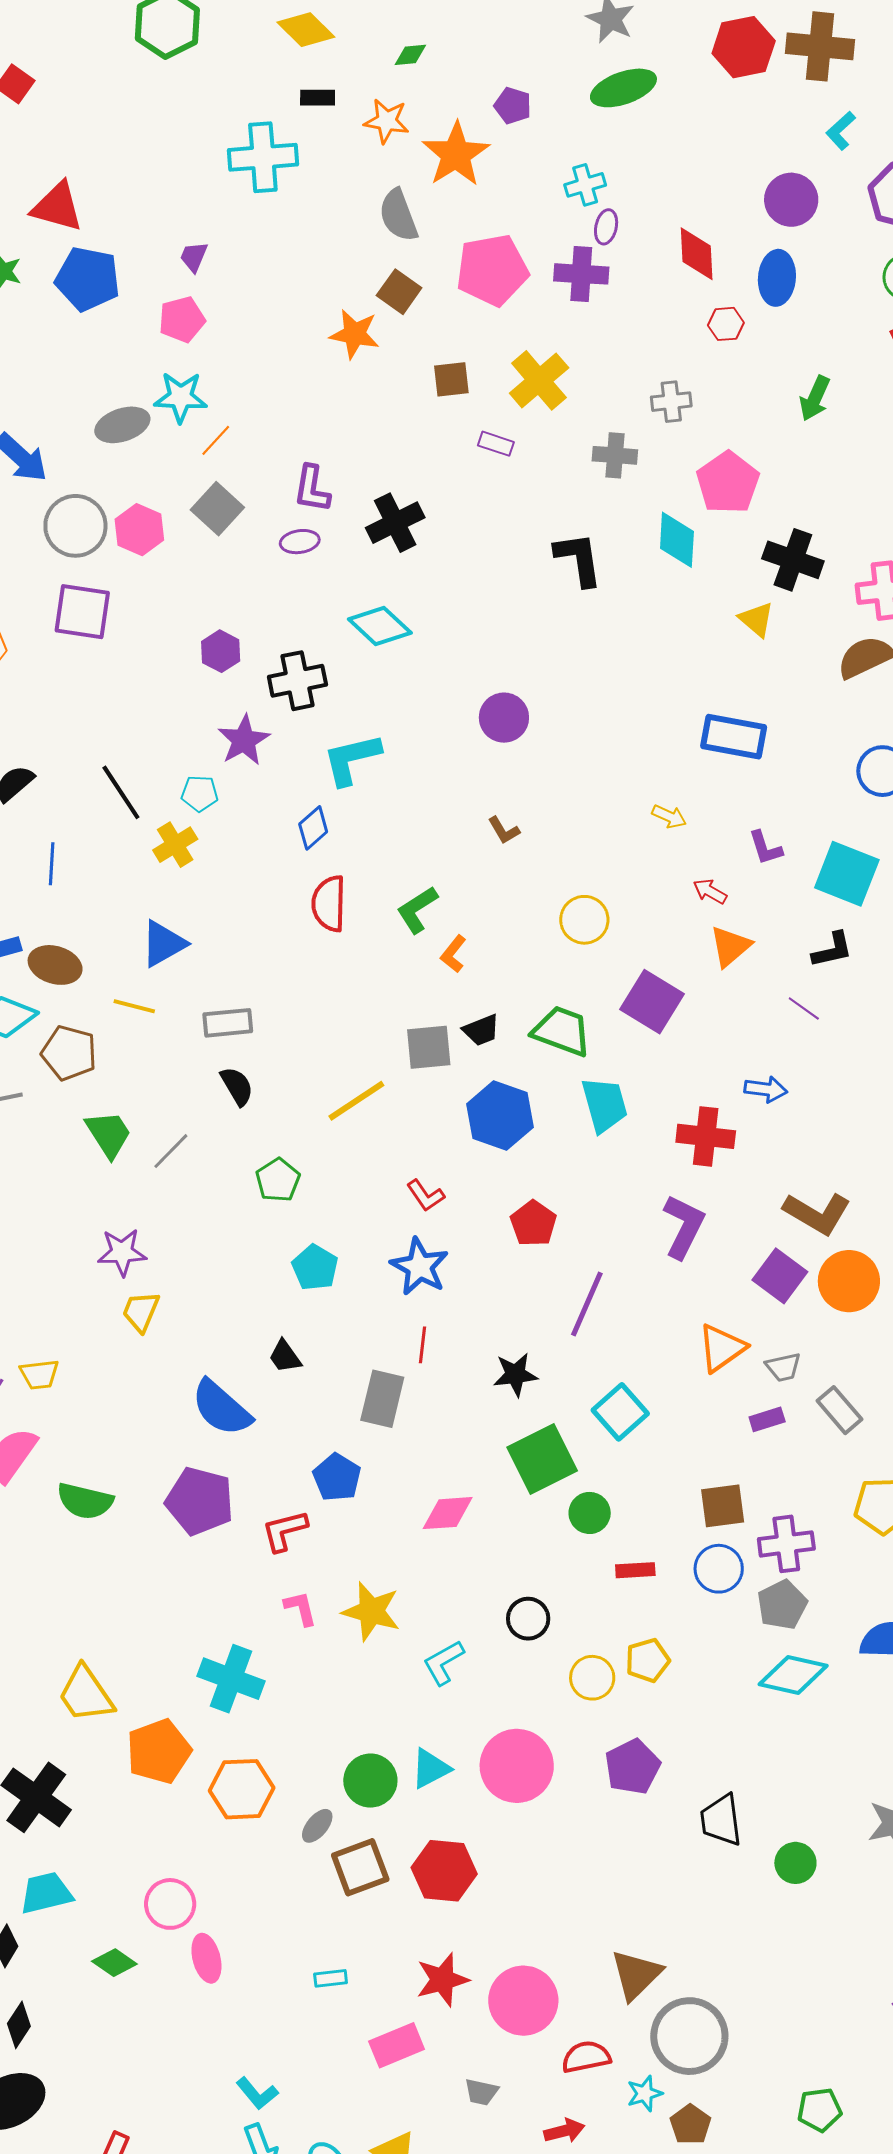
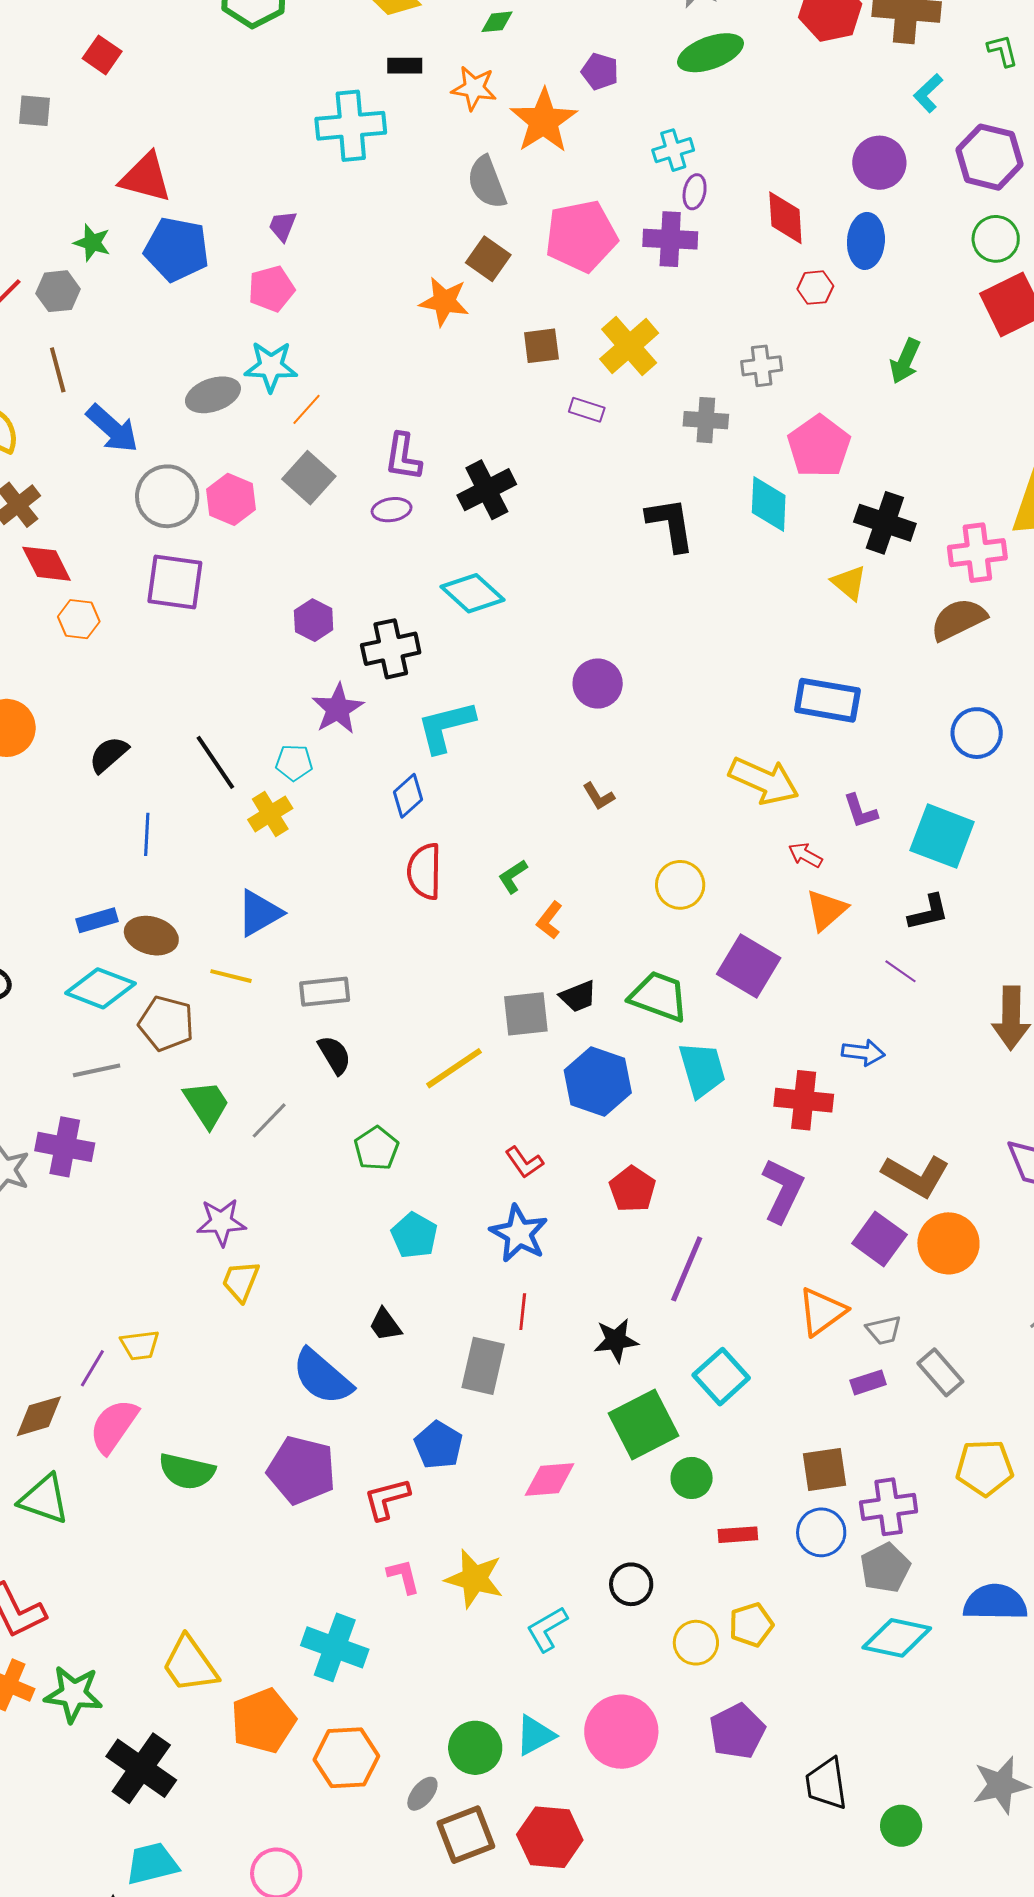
yellow arrow: (669, 816) -> (764, 781), size x2.0
green L-shape: (417, 910) -> (513, 876), size x0.7

